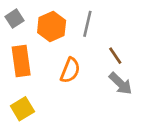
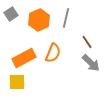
orange rectangle: (21, 61) -> (24, 58), moved, turned 70
yellow square: (22, 109) -> (17, 82), turned 30

